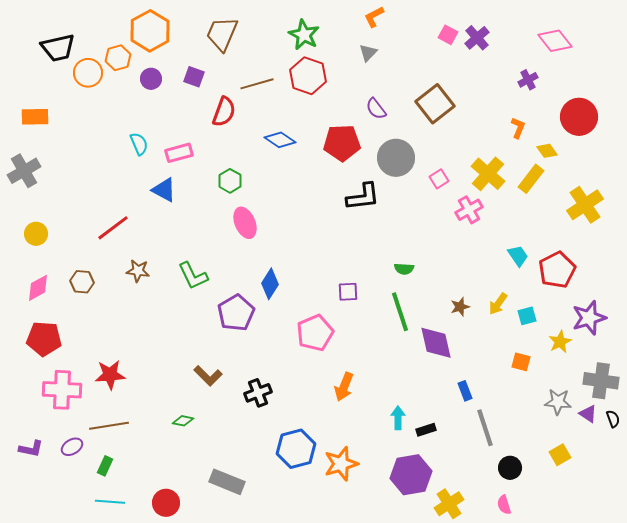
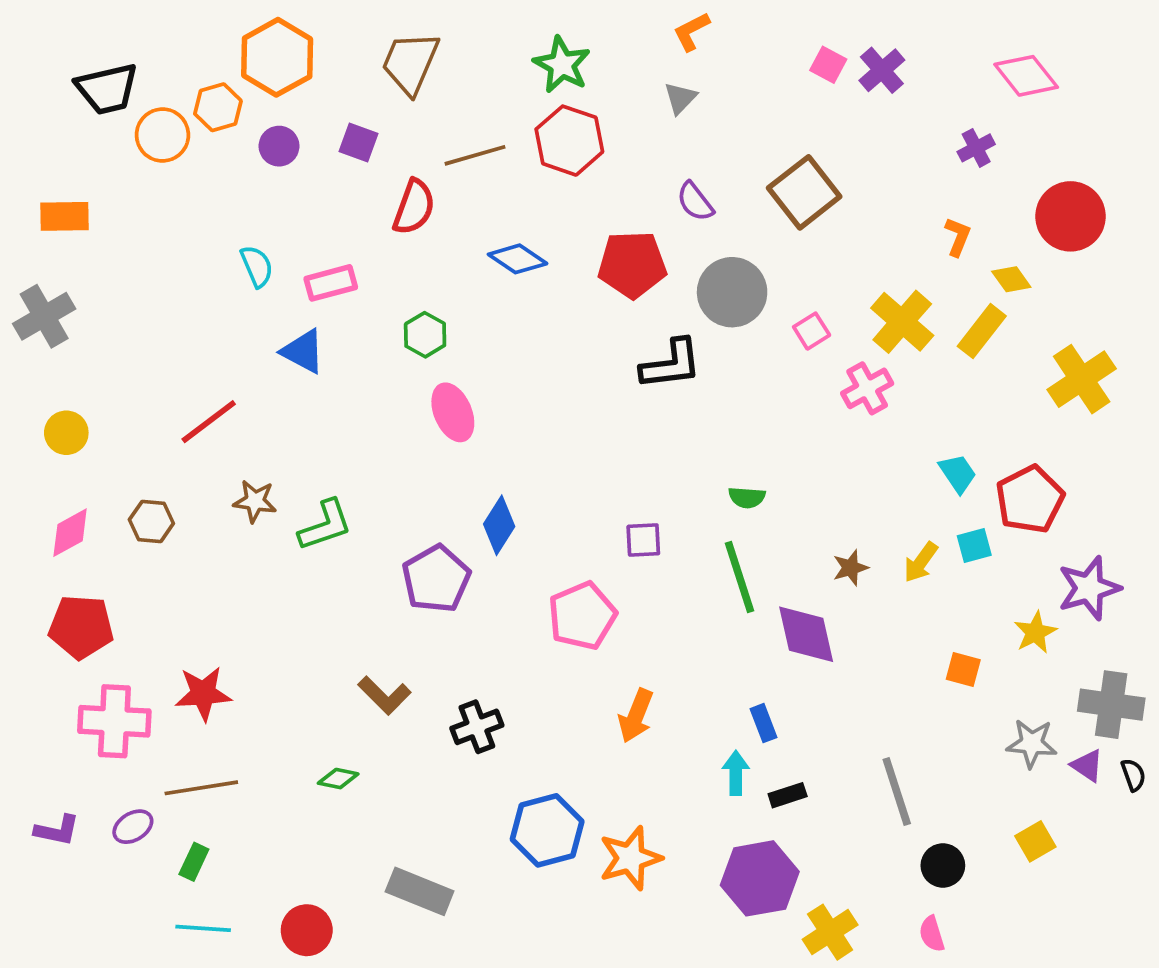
green L-shape: (193, 276) -> (325, 525), moved, turned -84
cyan square: (527, 316) -> (974, 546), moved
blue rectangle: (465, 391) -> (764, 723), moved

